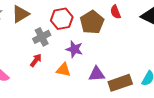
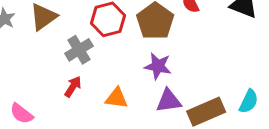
purple star: (74, 49) -> (158, 66), moved

